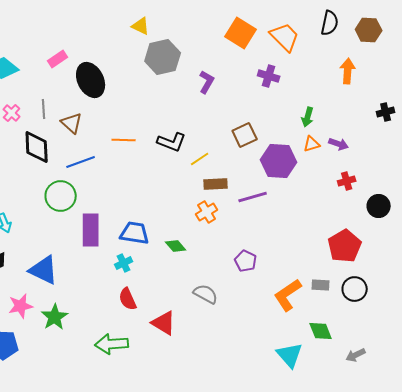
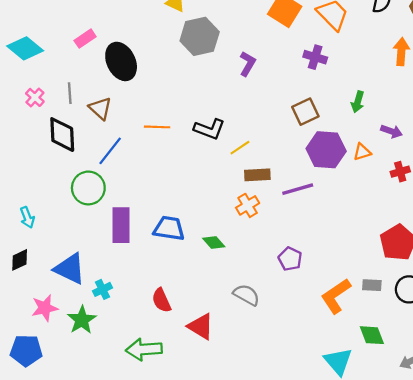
brown square: (245, 135) -> (305, 112), moved
orange triangle: (312, 144) -> (362, 152), moved
blue line: (81, 162) -> (110, 151), turned -32
cyan cross: (124, 263) -> (103, 289), moved

